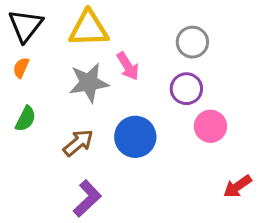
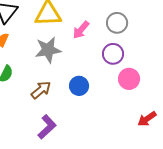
pink arrow: (128, 66) -> (81, 30), moved, turned 72
blue circle: (135, 137) -> (79, 86), size x0.7

